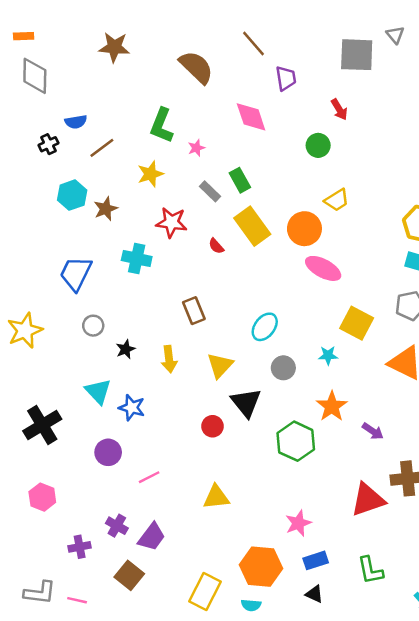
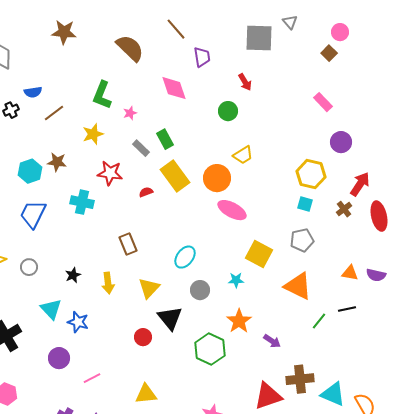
cyan hexagon: (72, 195) -> (30, 171), moved
brown star: (106, 209) -> (57, 162), turned 30
red semicircle: (216, 246) -> (146, 192), turned 112
gray circle: (93, 326) -> (29, 267), moved

